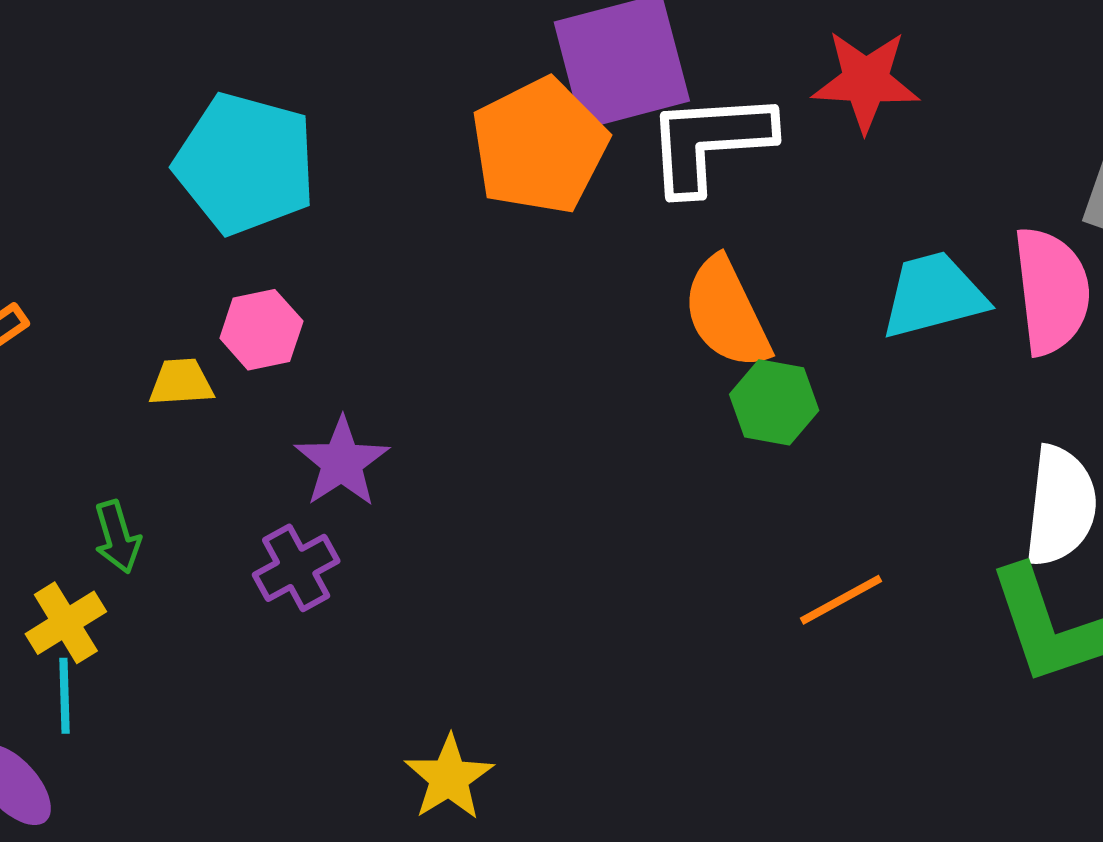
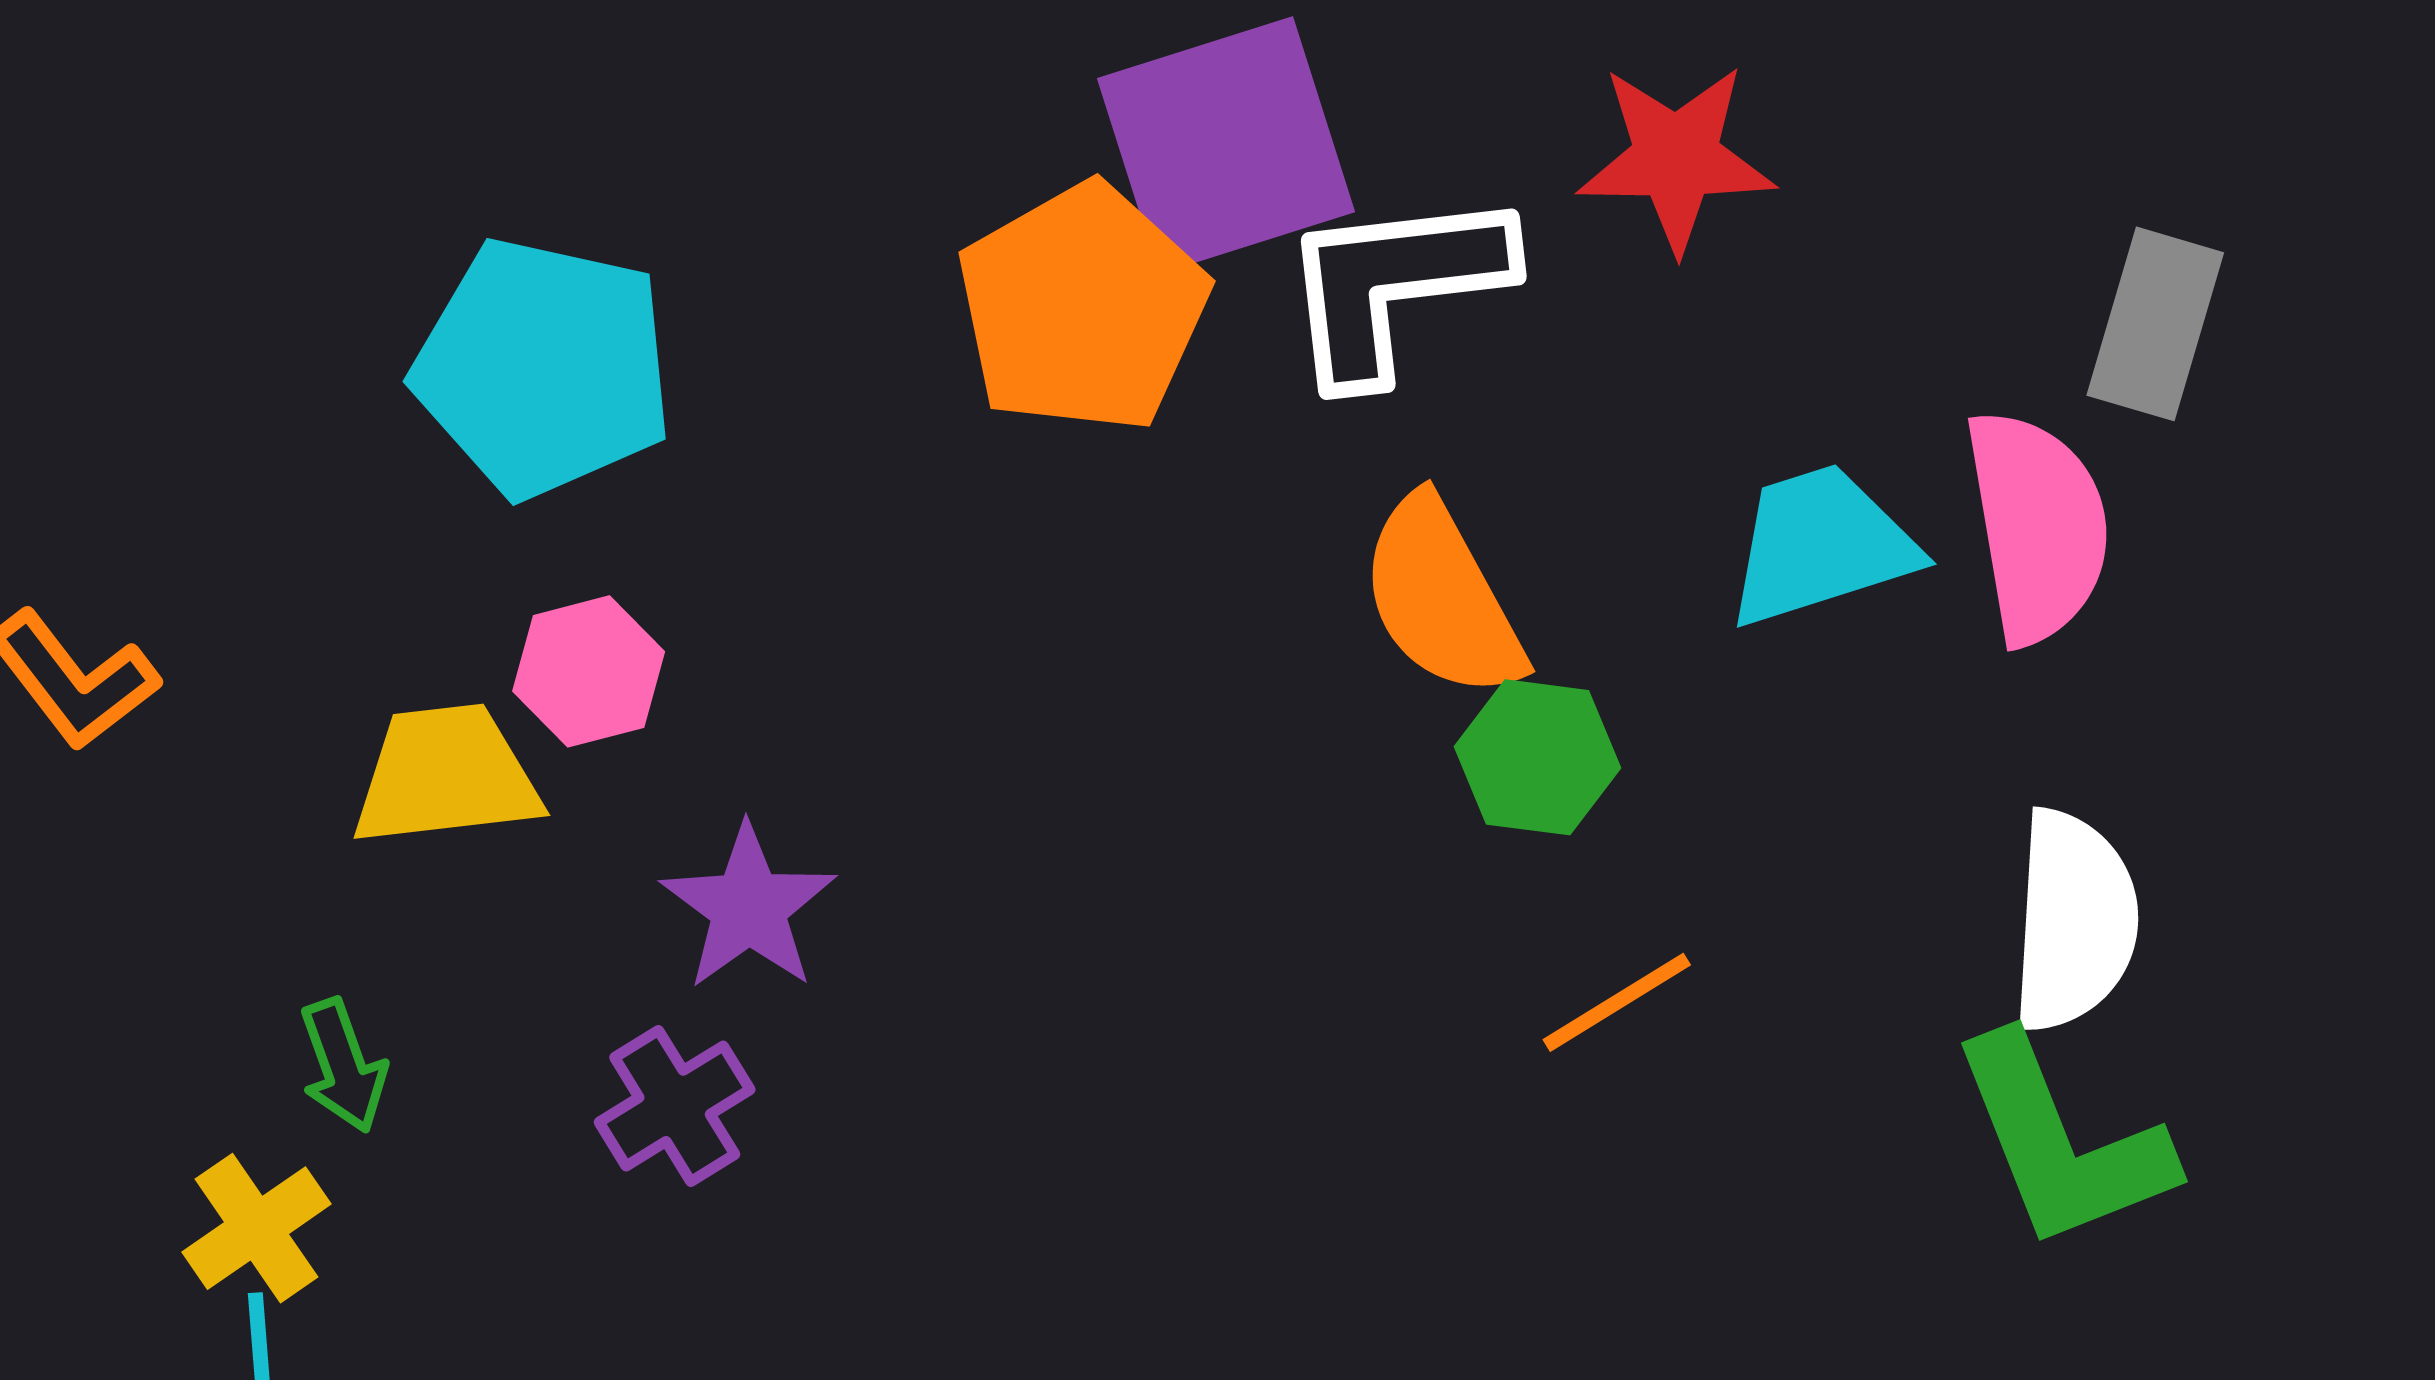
yellow trapezoid: (181, 382) -> (446, 776), size x1.6
orange line: (841, 600) -> (1617, 1002), moved

